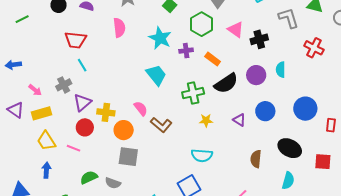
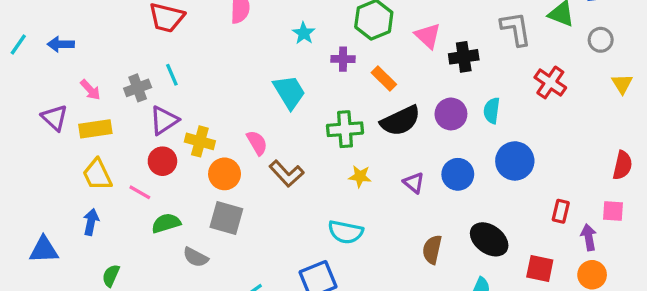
cyan star: (160, 38) -> (304, 33), size x0.6
cyan line: (82, 65) -> (172, 75), moved
blue circle: (305, 109) -> (515, 161), moved
green semicircle: (89, 177) -> (166, 223), moved

